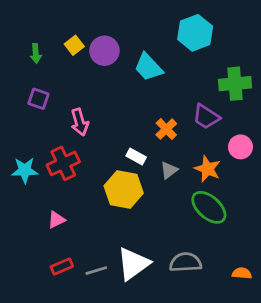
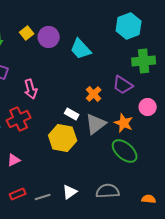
cyan hexagon: (195, 33) -> (129, 26), moved
gray triangle: (169, 170) -> (96, 124), size x1.6
white triangle: (133, 264) -> (70, 192), size x0.6

